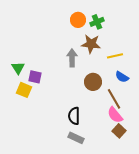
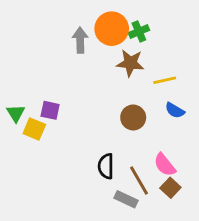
orange circle: (78, 20) -> (112, 29), size x1.5
gray arrow: (72, 58) -> (80, 40), moved
green triangle: (18, 68) -> (16, 113), moved
brown line: (114, 99) -> (139, 181), moved
gray rectangle: (76, 138) -> (126, 199), moved

